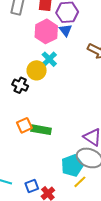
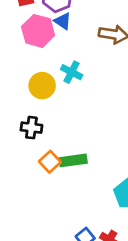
cyan cross: (49, 59) -> (72, 72), moved
black cross: (20, 85) -> (31, 128), moved

